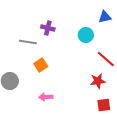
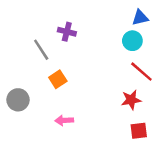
cyan circle: (86, 35) -> (132, 41), moved
gray line: (28, 42) -> (41, 50), turned 48

